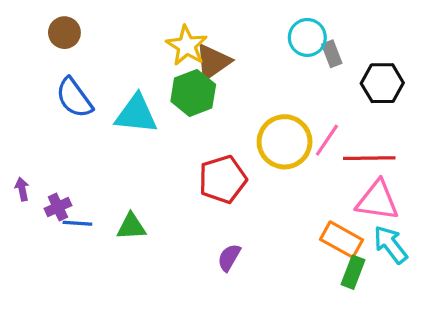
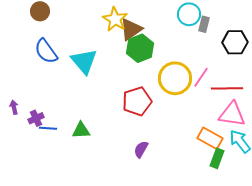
gray rectangle: (332, 54) -> (204, 24), turned 35
green hexagon: (193, 93) -> (140, 48), moved
cyan triangle: (136, 114) -> (84, 61), turned 44

